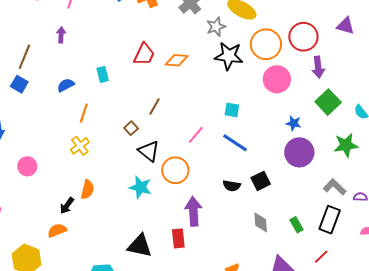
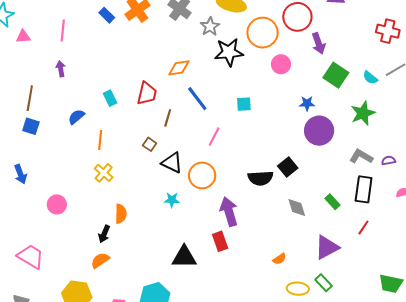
red trapezoid: (144, 54) -> (147, 93), moved
pink circle: (277, 79) -> (281, 64), size x0.7
blue line: (235, 143) -> (197, 99), moved, turned 32
black semicircle: (232, 186) -> (260, 178), size x1.4
cyan star: (140, 187) -> (172, 200), size x0.7

